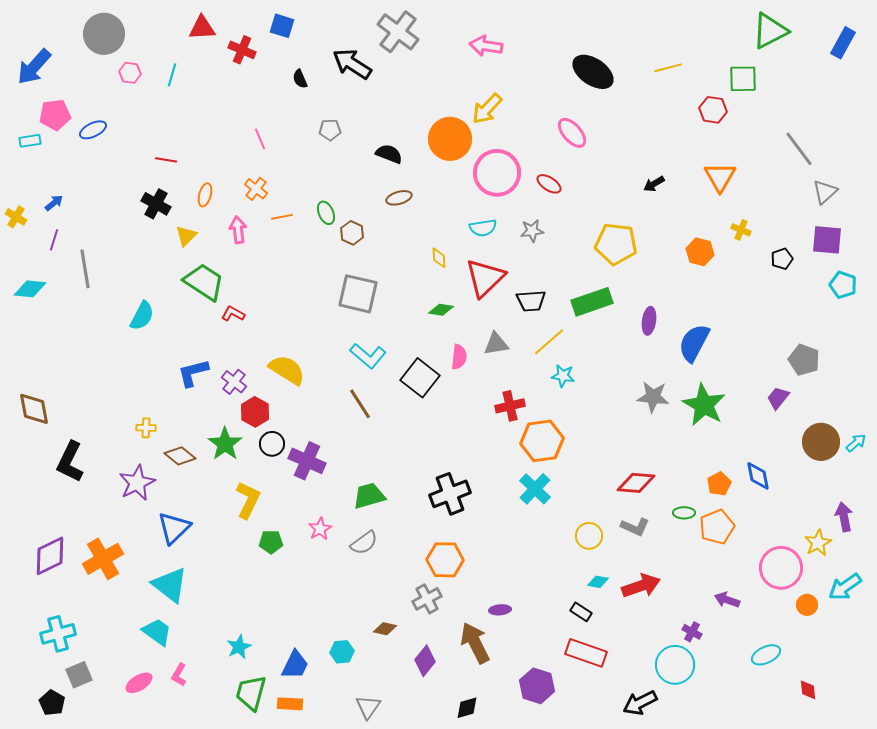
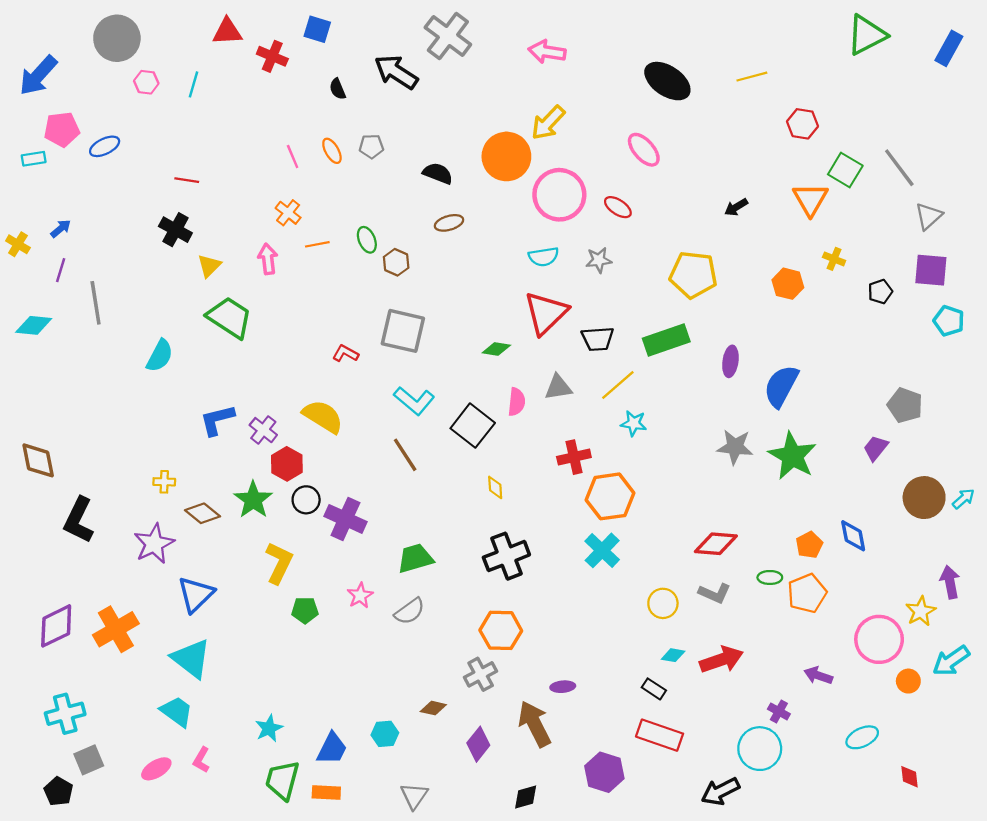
green square: (743, 79) -> (845, 170), moved, turned 32
orange ellipse: (205, 195) -> (332, 151), moved, turned -45
yellow diamond: (439, 258) -> (495, 487), moved
red L-shape: (233, 314) -> (345, 353), moved

